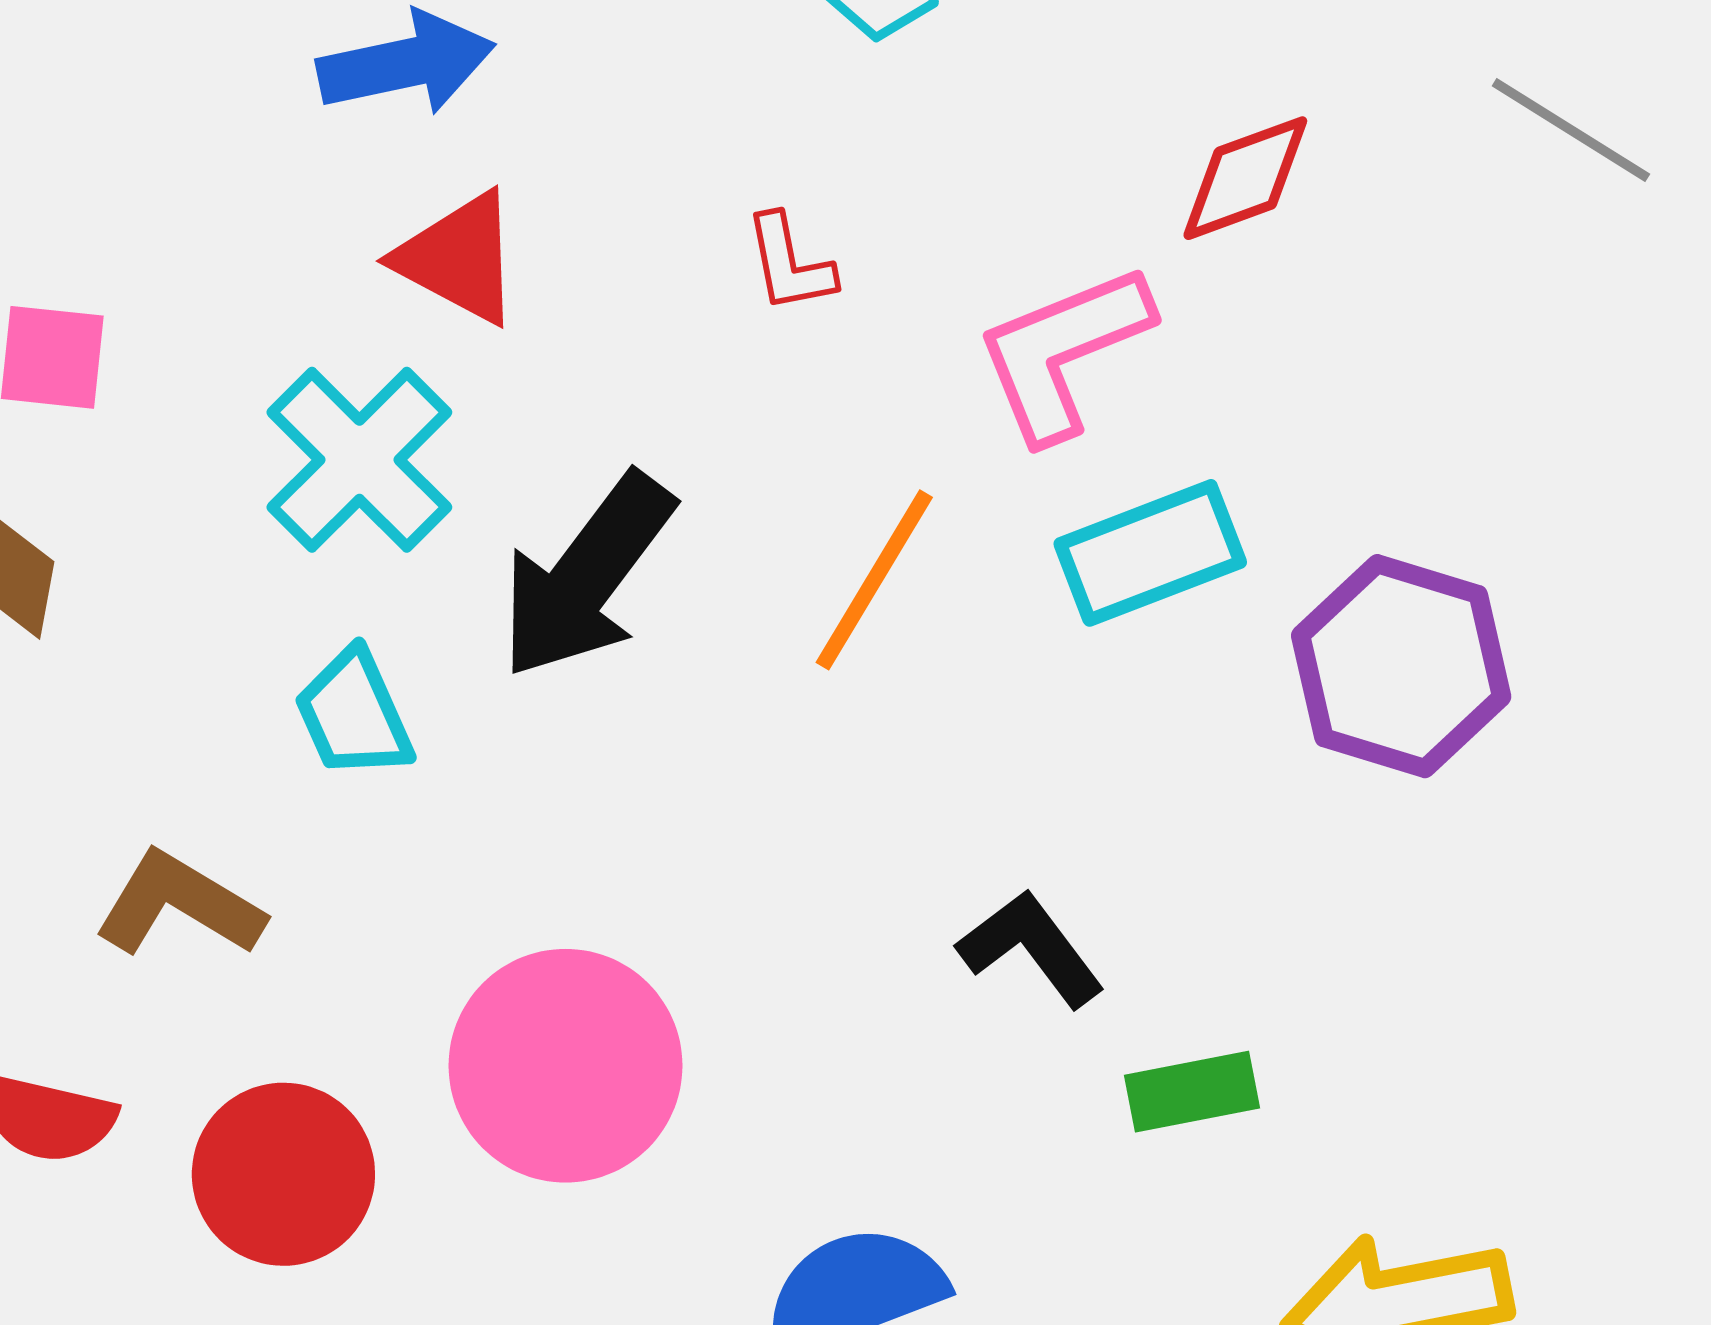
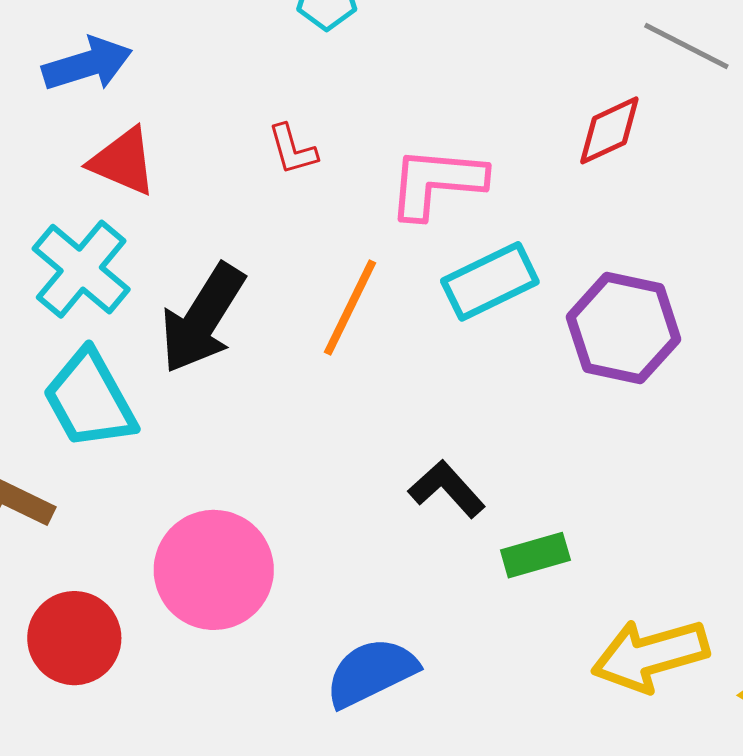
red diamond: (1245, 178) -> (609, 130), moved
pink L-shape: (1063, 352) -> (436, 182), turned 32
cyan trapezoid: (354, 714) -> (90, 399), size x1.5

